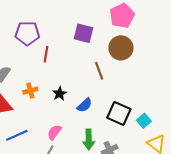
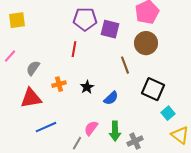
purple pentagon: (27, 33) -> (85, 19), moved
black square: (119, 113) -> (153, 89), moved
pink semicircle: (54, 132) -> (91, 128), moved

